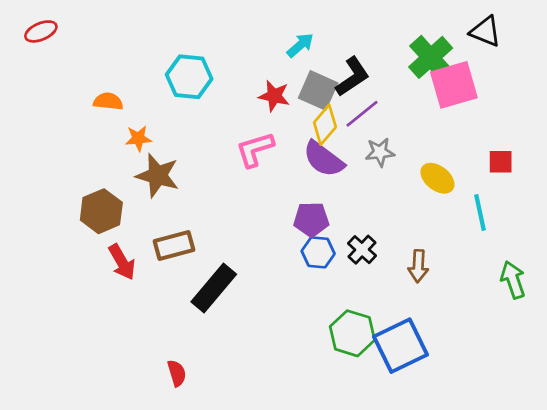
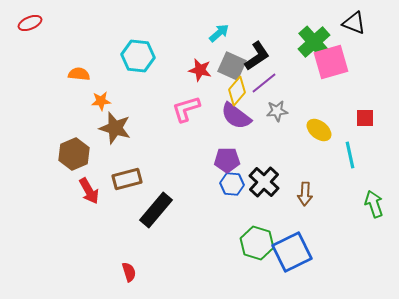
black cross: (362, 250) -> (264, 182), size x1.4

